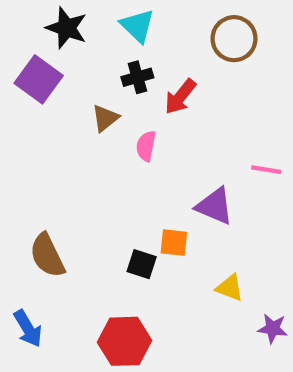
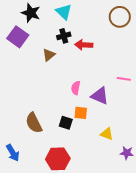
brown circle: (234, 39) -> (120, 17), moved
red arrow: (180, 97) -> (84, 45), turned 54
pink semicircle: (146, 146) -> (76, 88), moved
brown semicircle: (47, 255) -> (34, 123), moved

